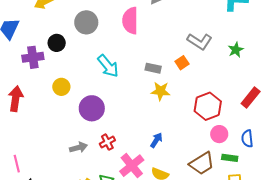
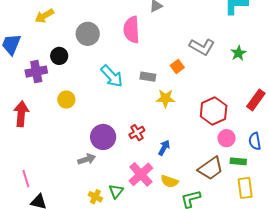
orange square: (182, 63) -> (177, 66), moved
gray rectangle: (153, 68) -> (148, 77), moved
purple circle: (92, 108) -> (103, 137), moved
red cross: (107, 142) -> (137, 133), moved

